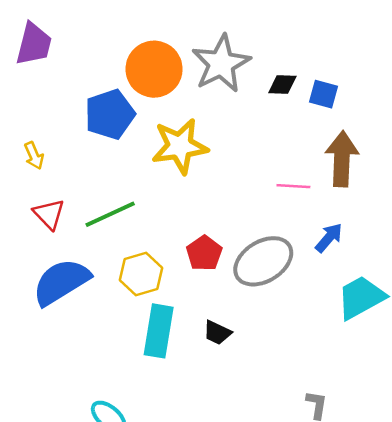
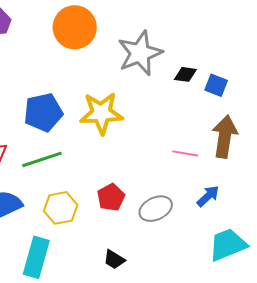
orange circle: (154, 69) -> (75, 27), moved
blue pentagon: (110, 114) -> (43, 112), moved
gray ellipse: (263, 261) -> (156, 209), size x0.7
cyan rectangle: (159, 331) -> (36, 257), moved

